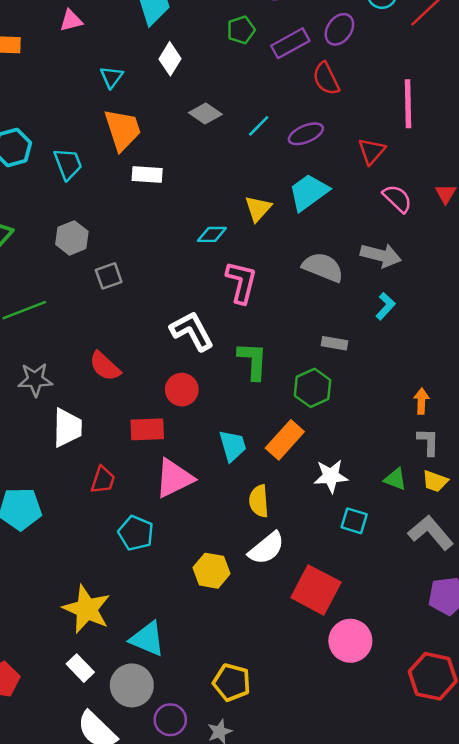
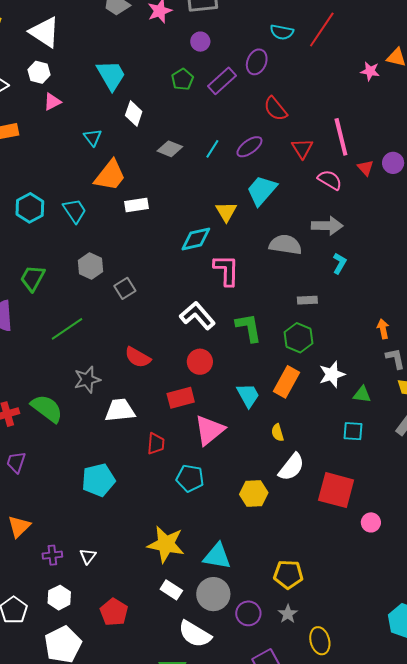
red semicircle: (326, 79) -> (275, 109), moved
pink line: (408, 104) -> (341, 137), moved
orange trapezoid: (123, 130) -> (110, 175), turned 69
cyan diamond: (212, 234) -> (196, 239), size x1.4
white trapezoid: (67, 428) -> (120, 410), turned -84
white star: (331, 476) -> (332, 374), moved
green triangle: (395, 479) -> (362, 394), moved
yellow semicircle: (259, 501) -> (277, 433), size x0.7
pink circle: (350, 641) -> (371, 522), size x0.6

